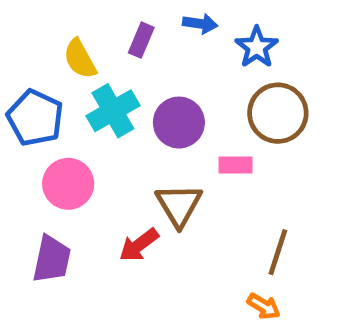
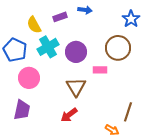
purple rectangle: (141, 40) -> (60, 17), turned 48
blue star: (257, 47) -> (131, 19), moved
red arrow: (139, 245) -> (69, 115), moved
brown line: (278, 252) -> (128, 112), moved

